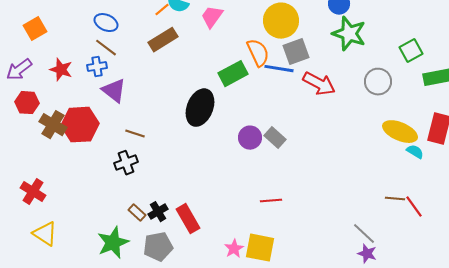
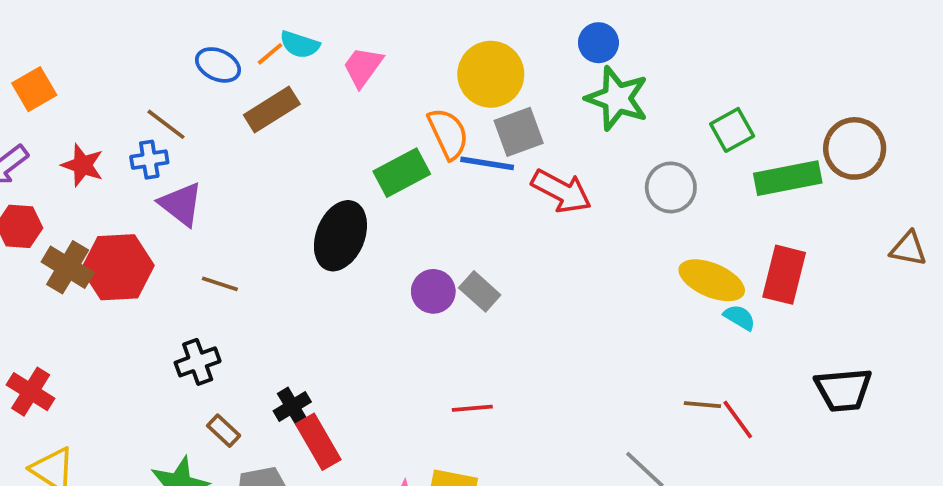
blue ellipse: (106, 23) -> (218, 65), moved
black cross: (126, 163) -> (198, 362), moved
black cross: (158, 212) -> (292, 406), moved

